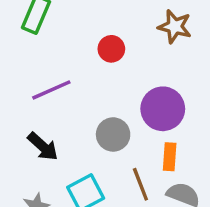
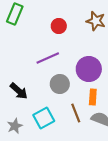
red circle: (111, 49) -> (59, 26), moved
purple line: (51, 90) -> (48, 58), moved

